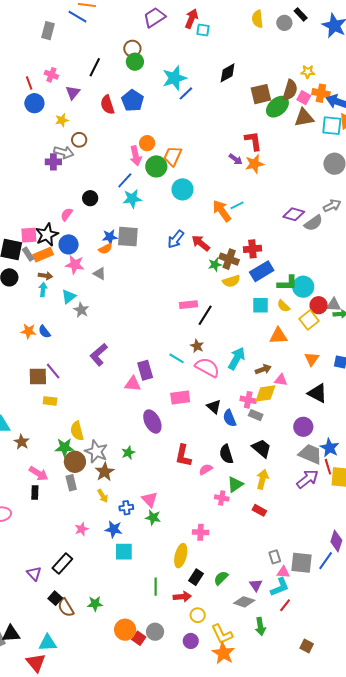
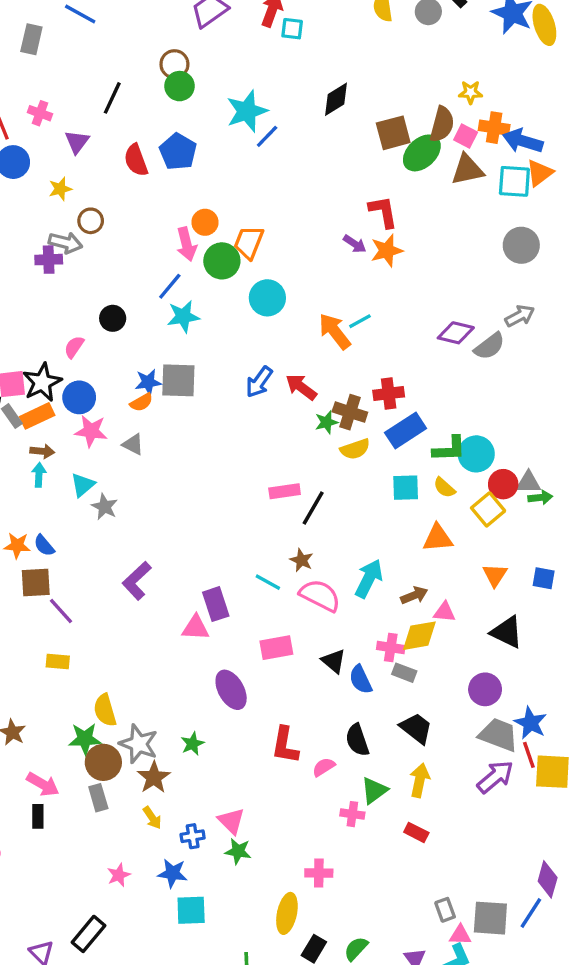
brown square: (38, 376) -> (36, 583), moved

